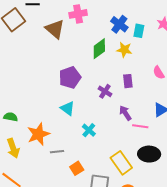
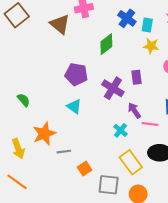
yellow star: (124, 50) -> (151, 46), moved
purple pentagon: (70, 77) -> (76, 74), turned 30
purple cross: (105, 91) -> (113, 88), size x1.5
green semicircle: (11, 117) -> (24, 100), moved, turned 40
cyan cross: (89, 130) -> (120, 130), moved

